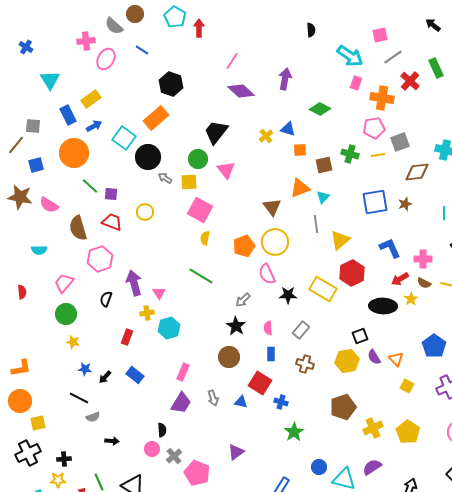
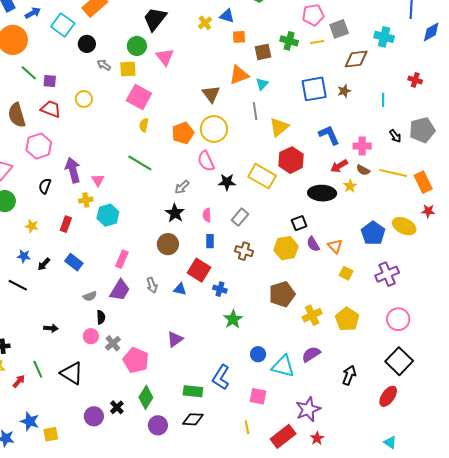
black circle: (148, 157) -> (87, 44), size x0.7
yellow star: (73, 342) -> (32, 226), moved
gray semicircle: (93, 417) -> (90, 296), moved

